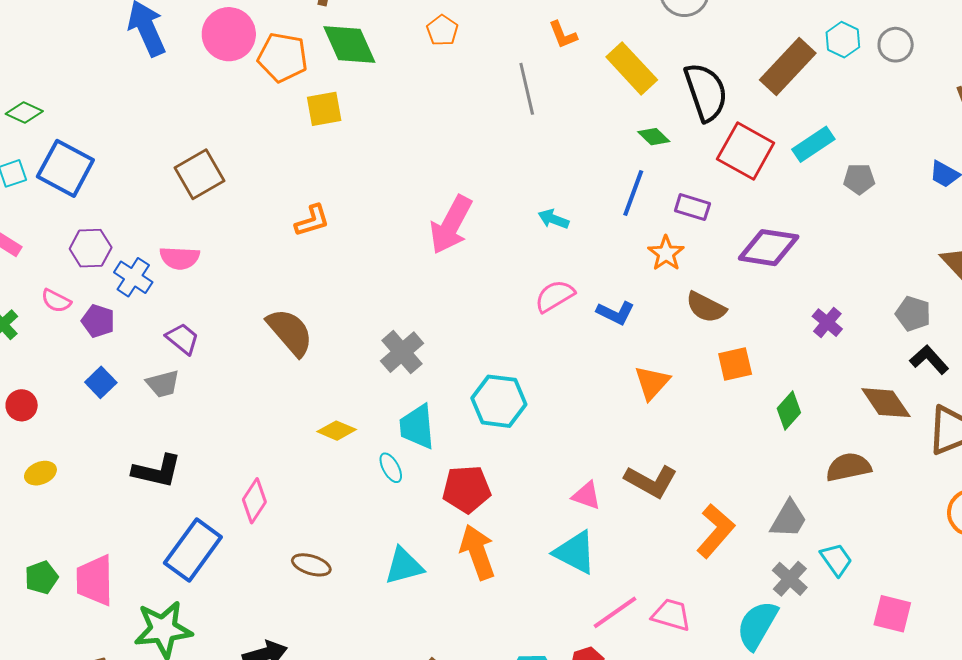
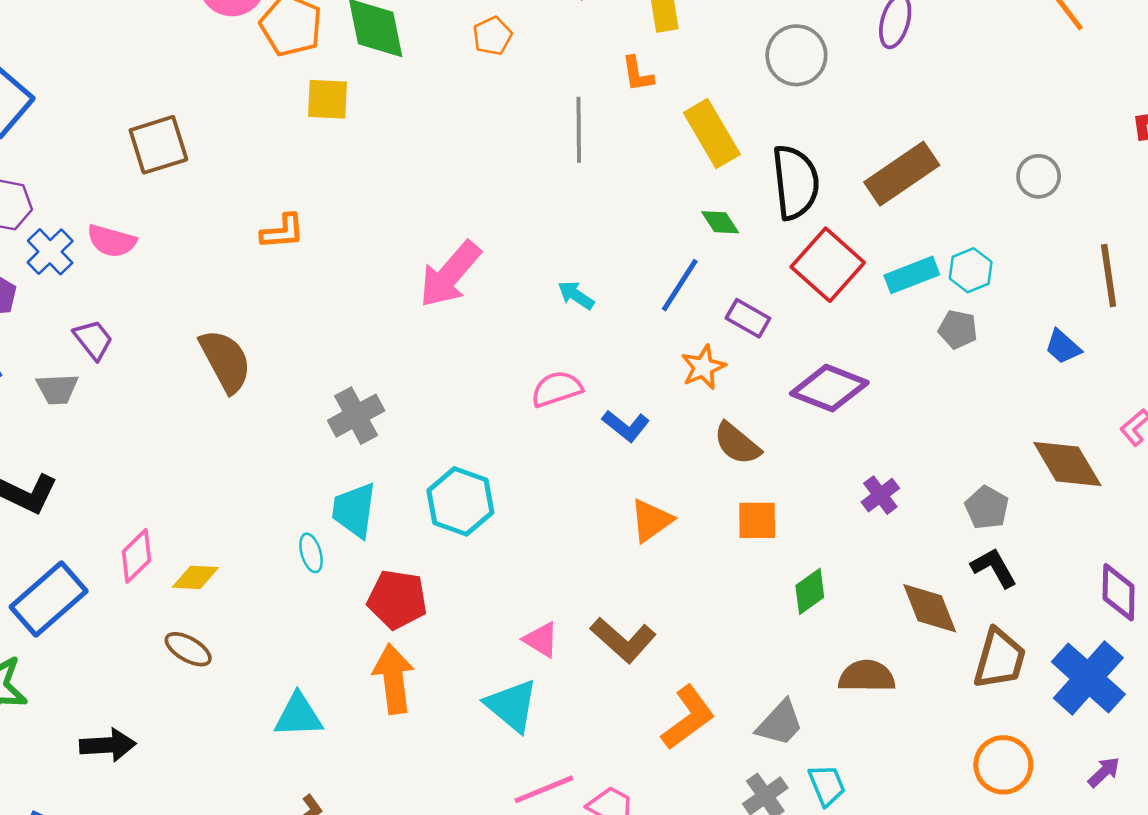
cyan hexagon: (843, 40) -> (971, 270), moved
yellow diamond: (337, 431) -> (195, 577), moved, turned -33
cyan triangle: (404, 566) -> (298, 715), moved

